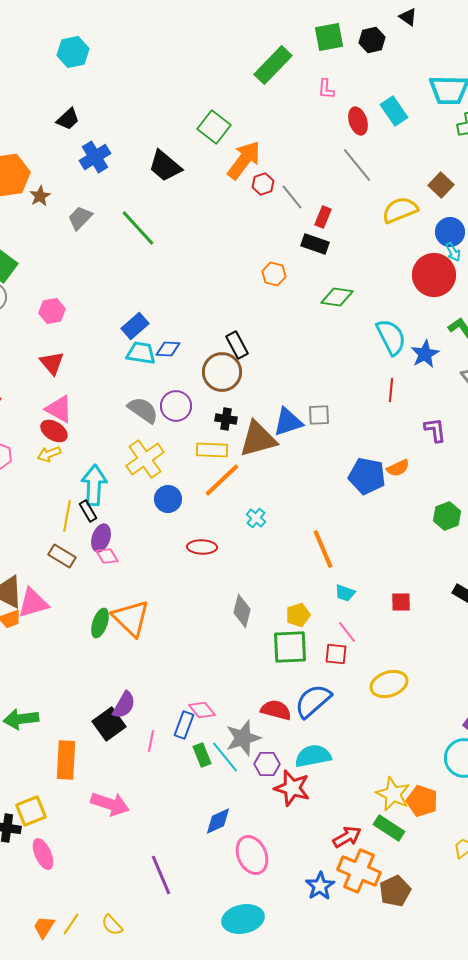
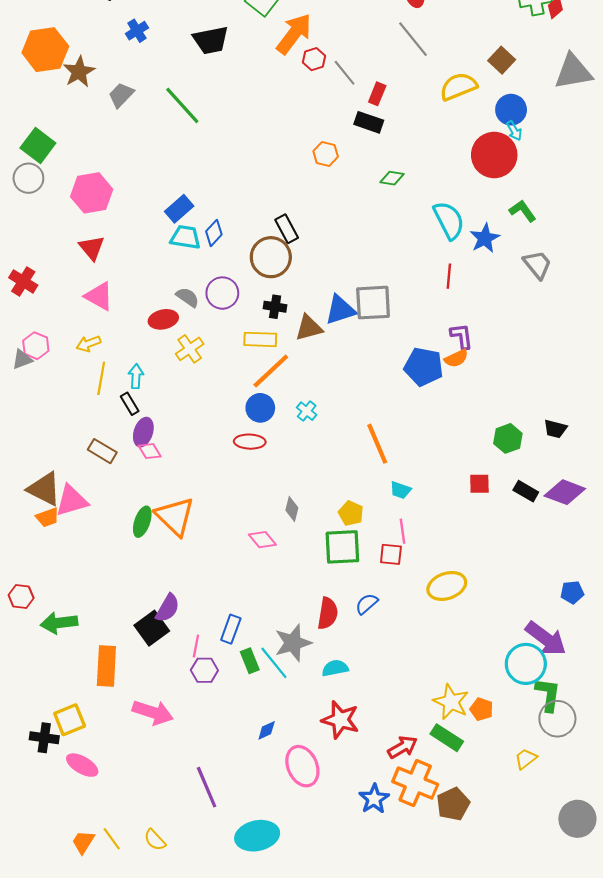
blue cross: (95, 157) -> (137, 31), size x0.7
black trapezoid: (165, 166) -> (211, 40), turned -51
brown star: (40, 196) -> (79, 72), size x1.4
green diamond: (337, 297) -> (392, 178), size x0.7
pink hexagon: (52, 311) -> (92, 193), size x1.5
blue diamond: (168, 349) -> (214, 233), turned -50
gray semicircle: (143, 410) -> (188, 297), size x0.7
gray square: (319, 415) -> (373, 303), size x1.6
purple L-shape: (435, 430) -> (462, 336), moved
red ellipse: (54, 431) -> (163, 319), moved, turned -44
brown triangle: (258, 439) -> (309, 328), size x0.7
yellow cross: (145, 459) -> (190, 349), size x0.7
cyan arrow: (94, 485) -> (136, 376), size x0.6
blue circle: (168, 499) -> (260, 408), moved
yellow line: (67, 516) -> (101, 378), moved
green hexagon: (447, 516) -> (508, 438), moved
red square: (401, 602) -> (479, 484), moved
gray diamond: (242, 611) -> (292, 509), size x0.7
yellow pentagon: (298, 615) -> (351, 513), turned -30
pink line: (347, 632) -> (403, 531), turned 30
blue semicircle: (313, 701) -> (367, 604), size x0.6
pink diamond: (202, 710) -> (262, 540), moved
red semicircle: (276, 710) -> (328, 613), turned 84
cyan semicircle: (313, 756) -> (335, 668), moved, size x0.7
purple hexagon: (267, 764) -> (204, 670), moved
red star: (292, 788) -> (340, 720), moved
orange pentagon: (422, 801) -> (482, 709), size x0.7
blue diamond: (218, 821) -> (267, 730), size x0.7
pink ellipse: (43, 854) -> (82, 765), turned -36
cyan ellipse: (243, 919) -> (257, 836), moved
yellow line: (71, 924) -> (112, 839), turned -70

